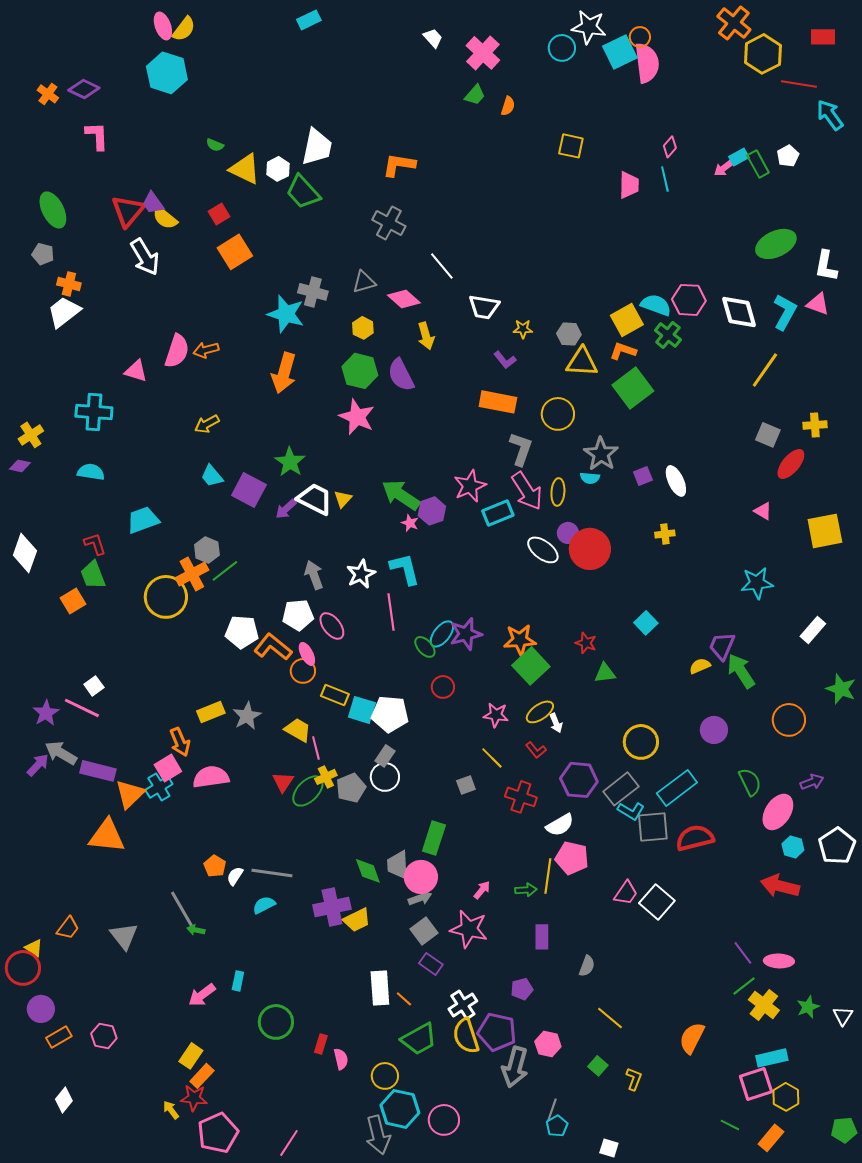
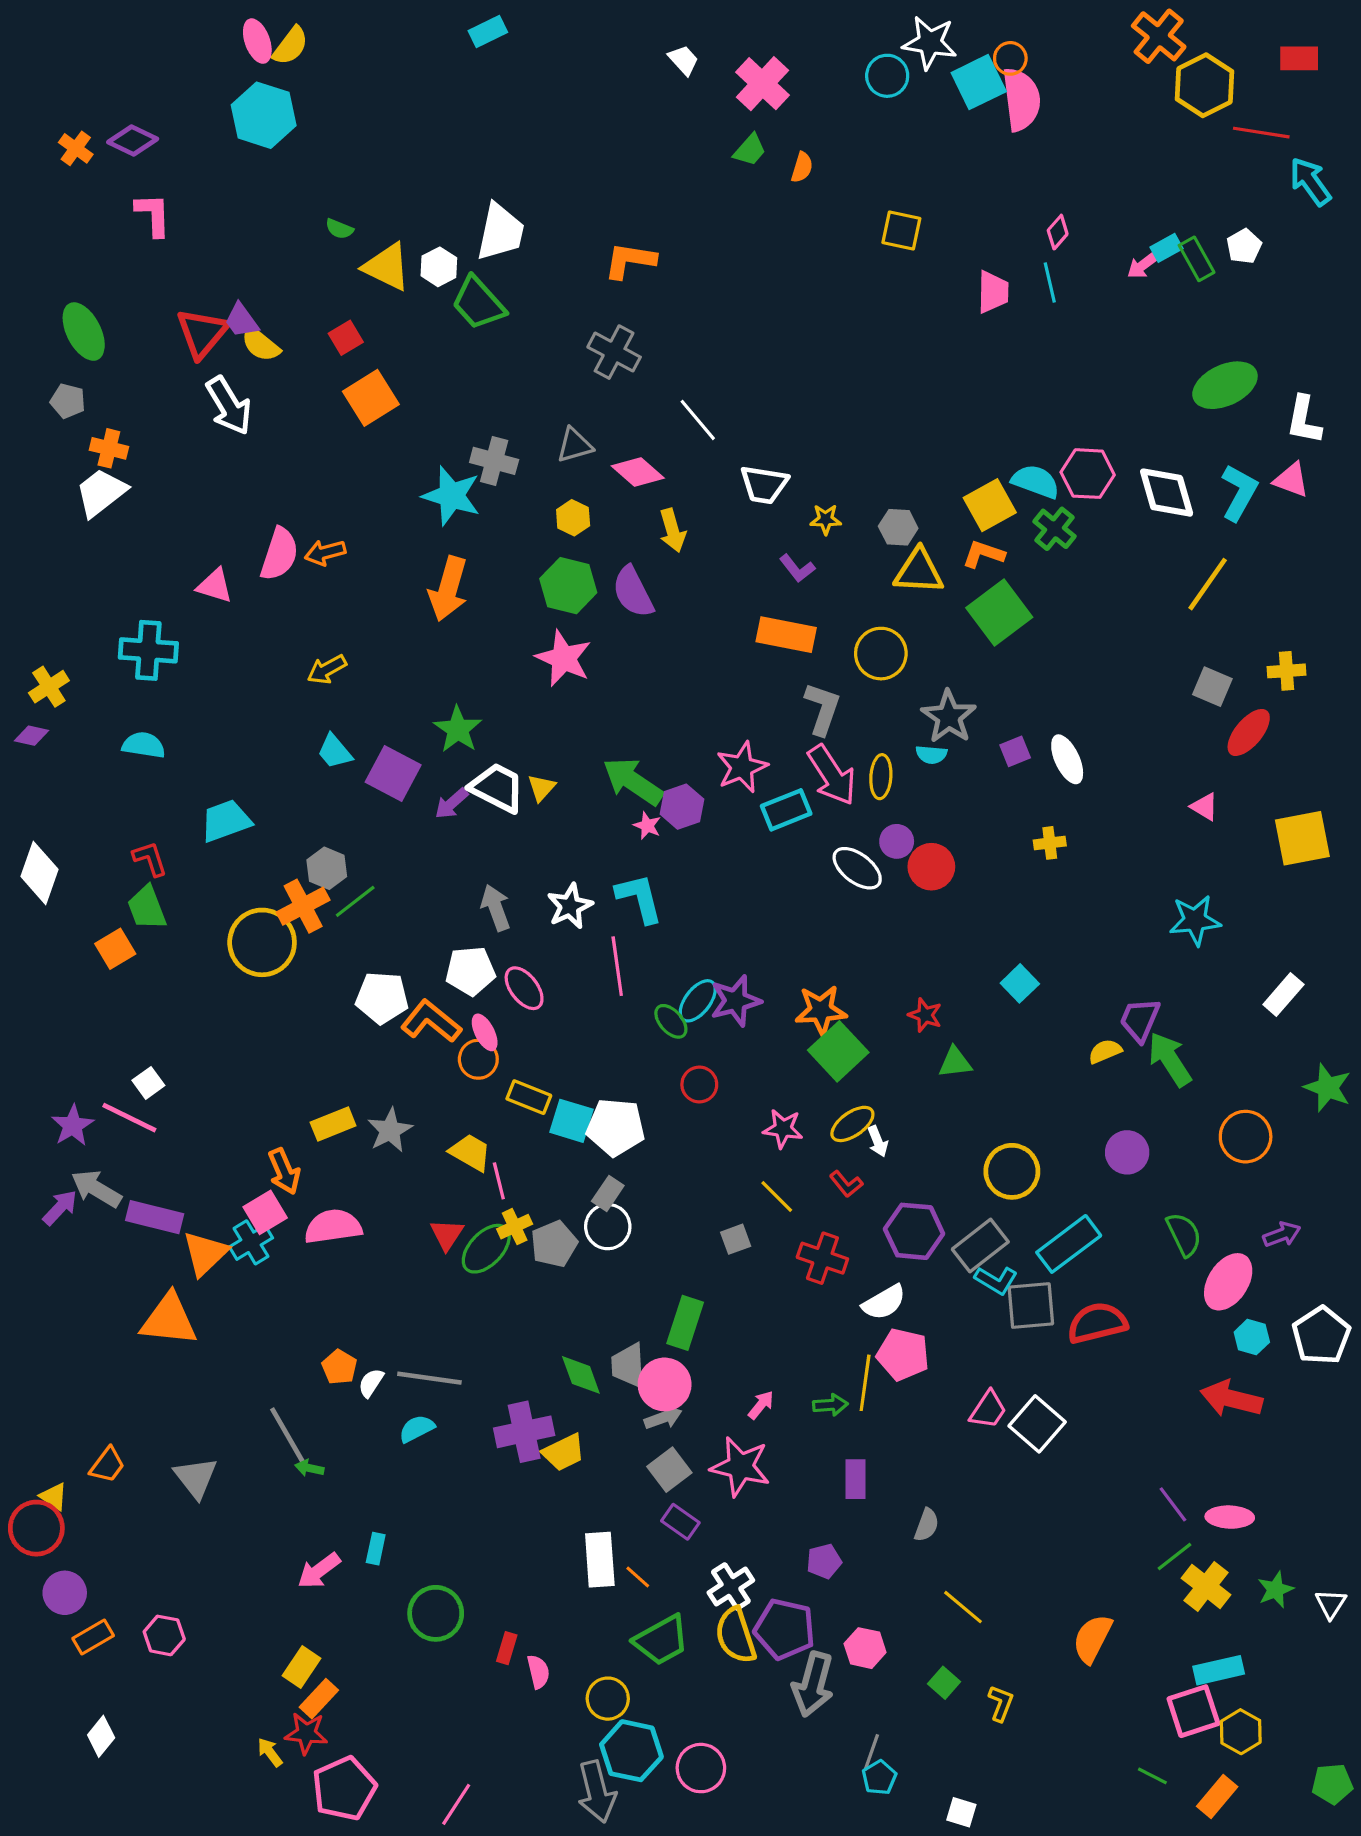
red circle: (590, 549) -> (931, 867), size x0.7

